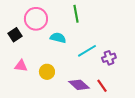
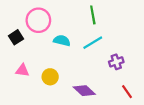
green line: (76, 14) -> (93, 15), moved
cyan line: (87, 51) -> (93, 43), moved
red line: (102, 86) -> (127, 92), moved

